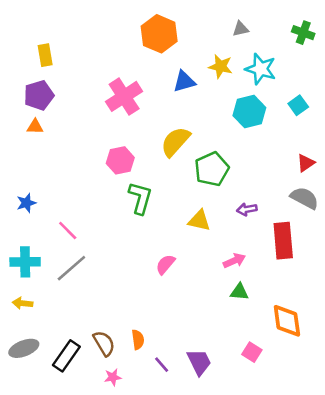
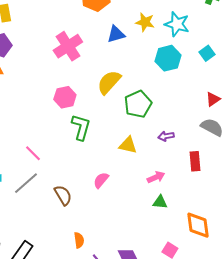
pink line: (68, 231) -> (33, 153), moved
red rectangle: (283, 241) -> (195, 161), size x0.7
brown semicircle: (104, 343) -> (63, 195), moved

